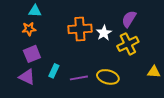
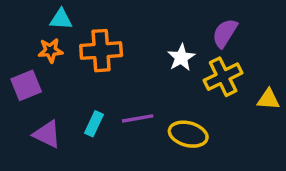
orange cross: (80, 29) -> (101, 51), moved
purple square: (32, 54) -> (26, 85), moved
yellow triangle: (154, 72) -> (268, 99), moved
purple line: (79, 78) -> (138, 118), moved

